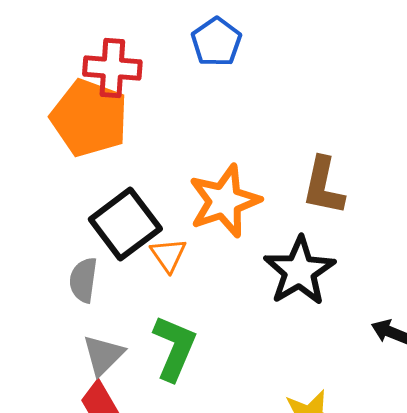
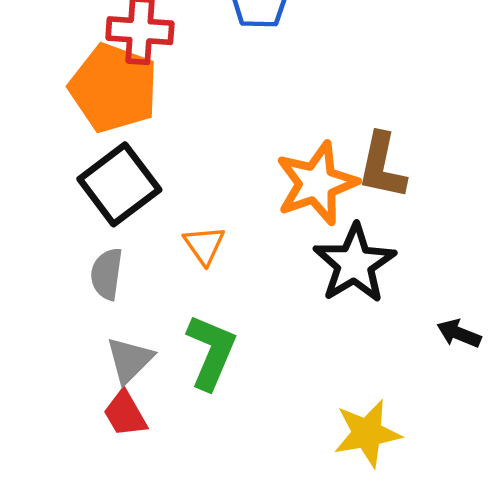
orange star: (224, 201) -> (317, 183), moved
black square: (125, 224) -> (119, 184), moved

